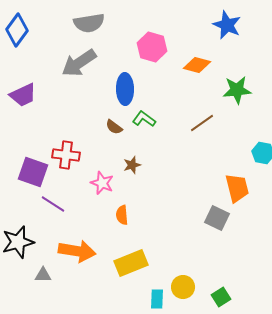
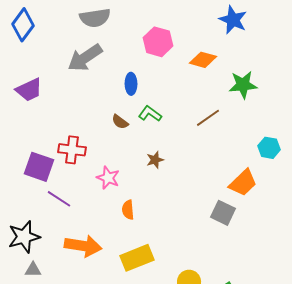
blue ellipse: (125, 89) -> (131, 84), size x0.7
brown star: (132, 165) -> (155, 160), moved
orange trapezoid: (237, 188) -> (243, 183), turned 60
gray triangle: (43, 275) -> (33, 270), moved

